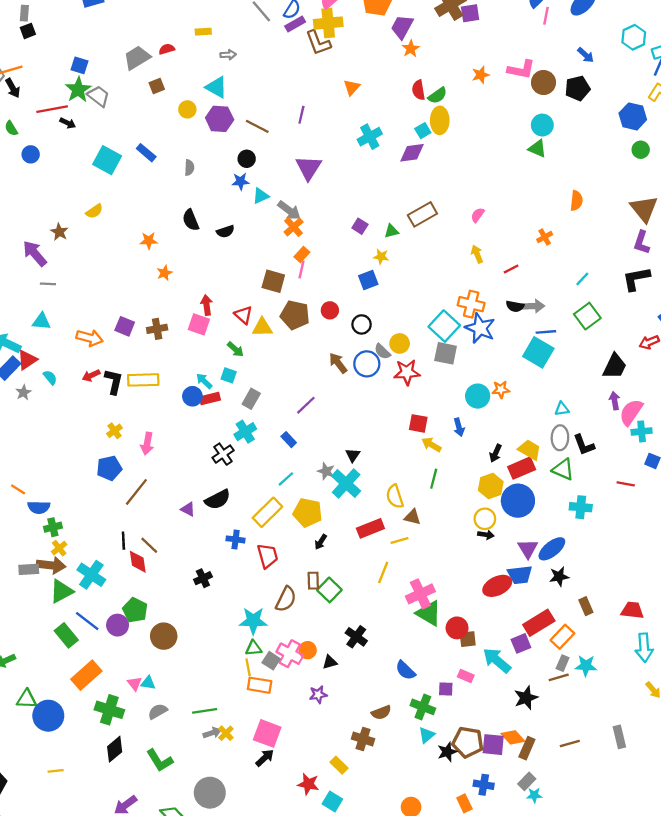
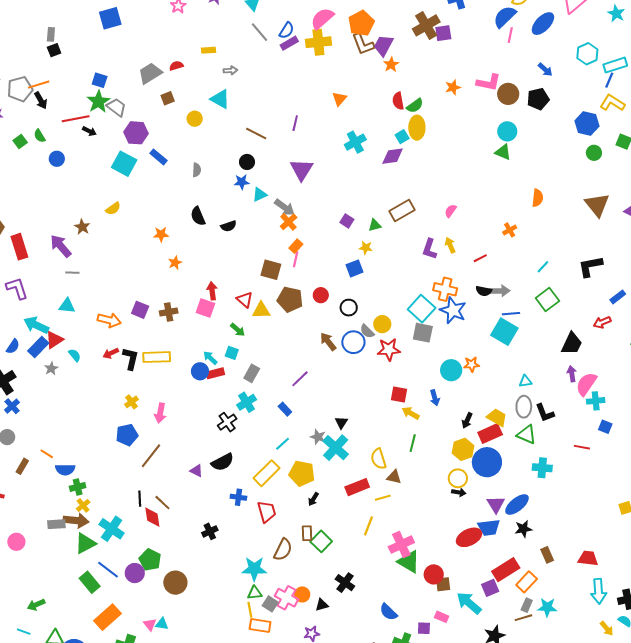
brown L-shape: (318, 43) -> (363, 44), moved
purple hexagon: (220, 119) -> (136, 133), moved
purple L-shape: (642, 242) -> (430, 249), moved

